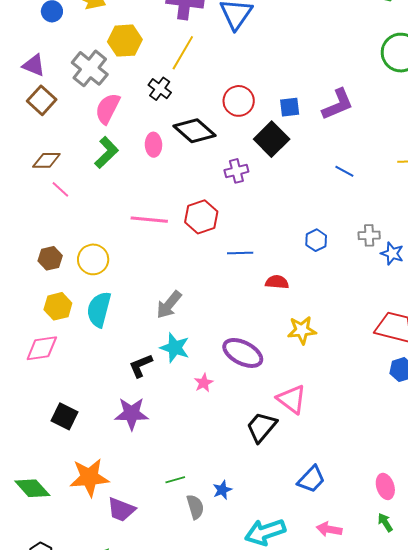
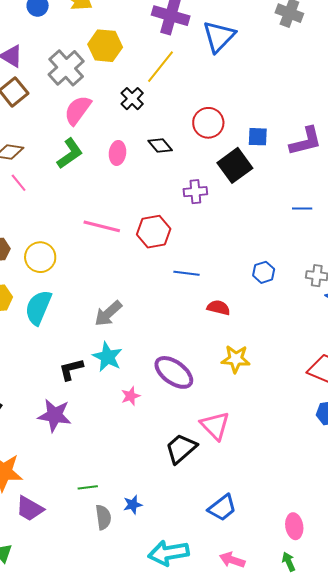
black diamond: (195, 131) -> (160, 146), size x0.6
blue line: (344, 171) -> (302, 209), turned -36

